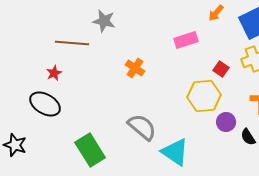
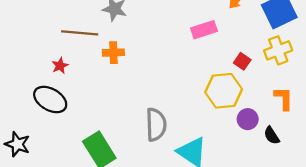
orange cross: (135, 68) -> (113, 53), moved, turned -36
gray semicircle: (142, 127) -> (156, 125), turned 48

